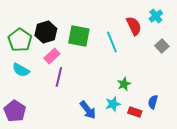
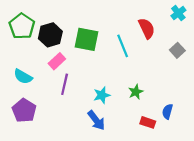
cyan cross: (156, 16) -> (178, 13), moved
green pentagon: (20, 40) -> (22, 26), moved
cyan star: (113, 104) -> (102, 95), moved
purple pentagon: (15, 111) -> (24, 110), moved

